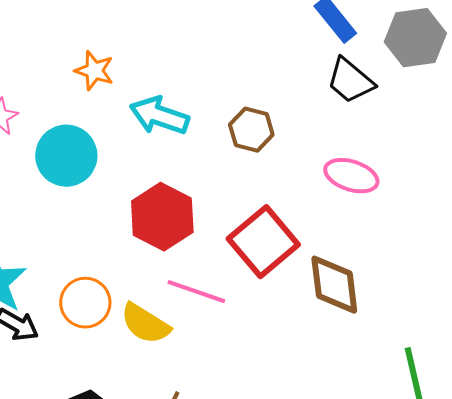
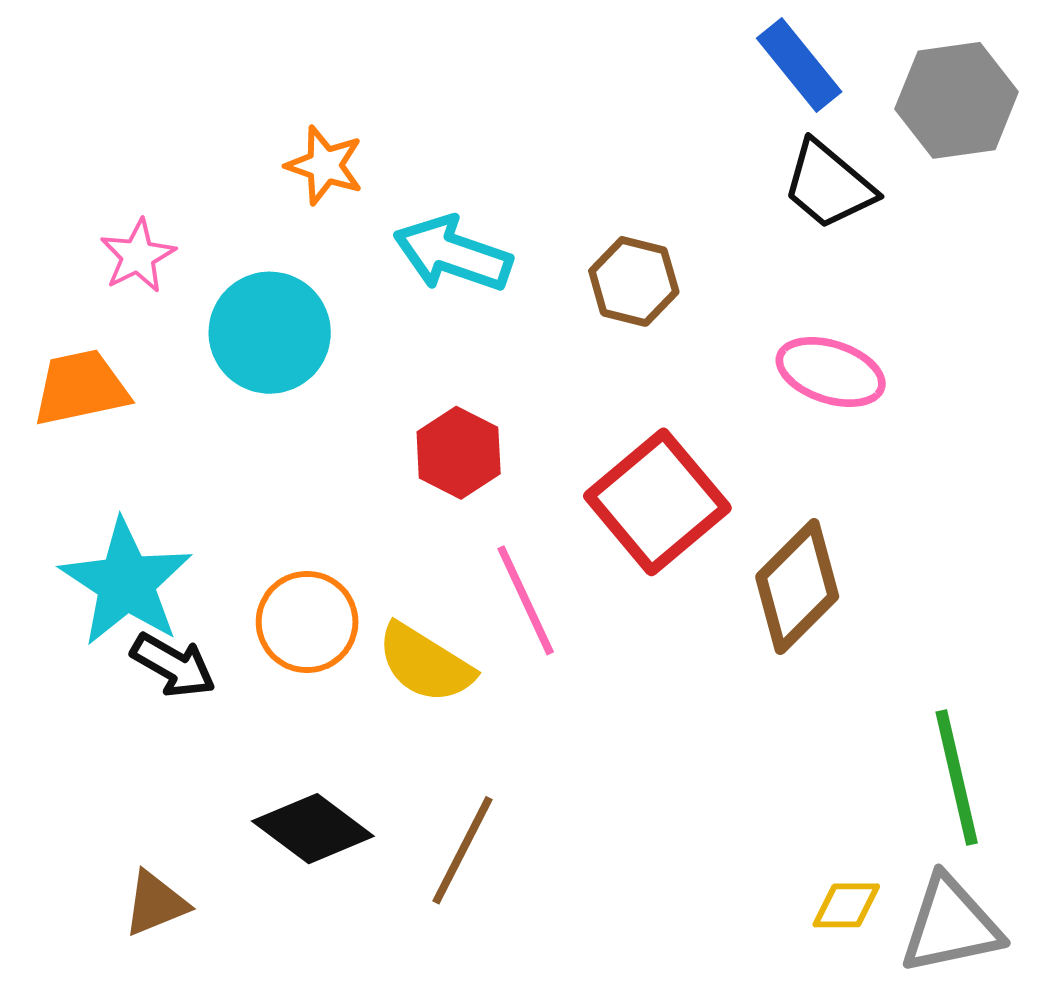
red hexagon: (162, 217) -> (459, 453), size x0.7
brown diamond: (334, 285) -> (797, 587), turned 52
pink line: (196, 292) -> (526, 600), turned 46

